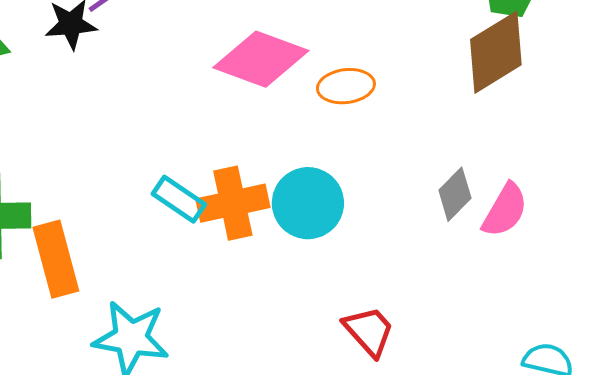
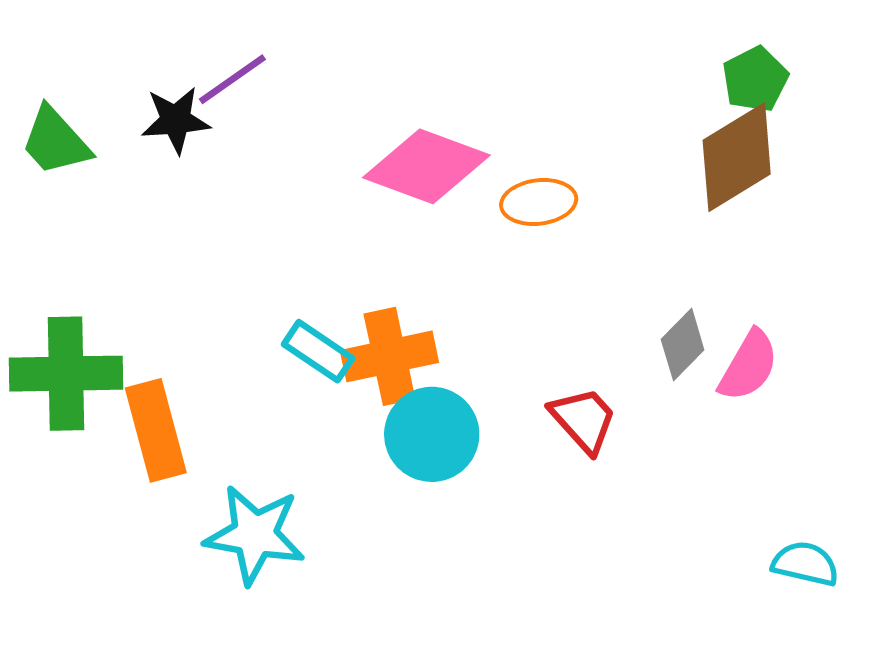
cyan circle: (308, 203) -> (432, 434), moved
red trapezoid: (369, 331) -> (584, 420), moved

